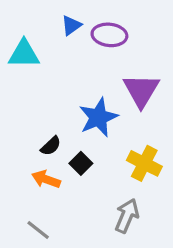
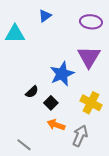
purple ellipse: (109, 35) -> (91, 22), moved
orange arrow: (46, 179) -> (56, 125), moved

